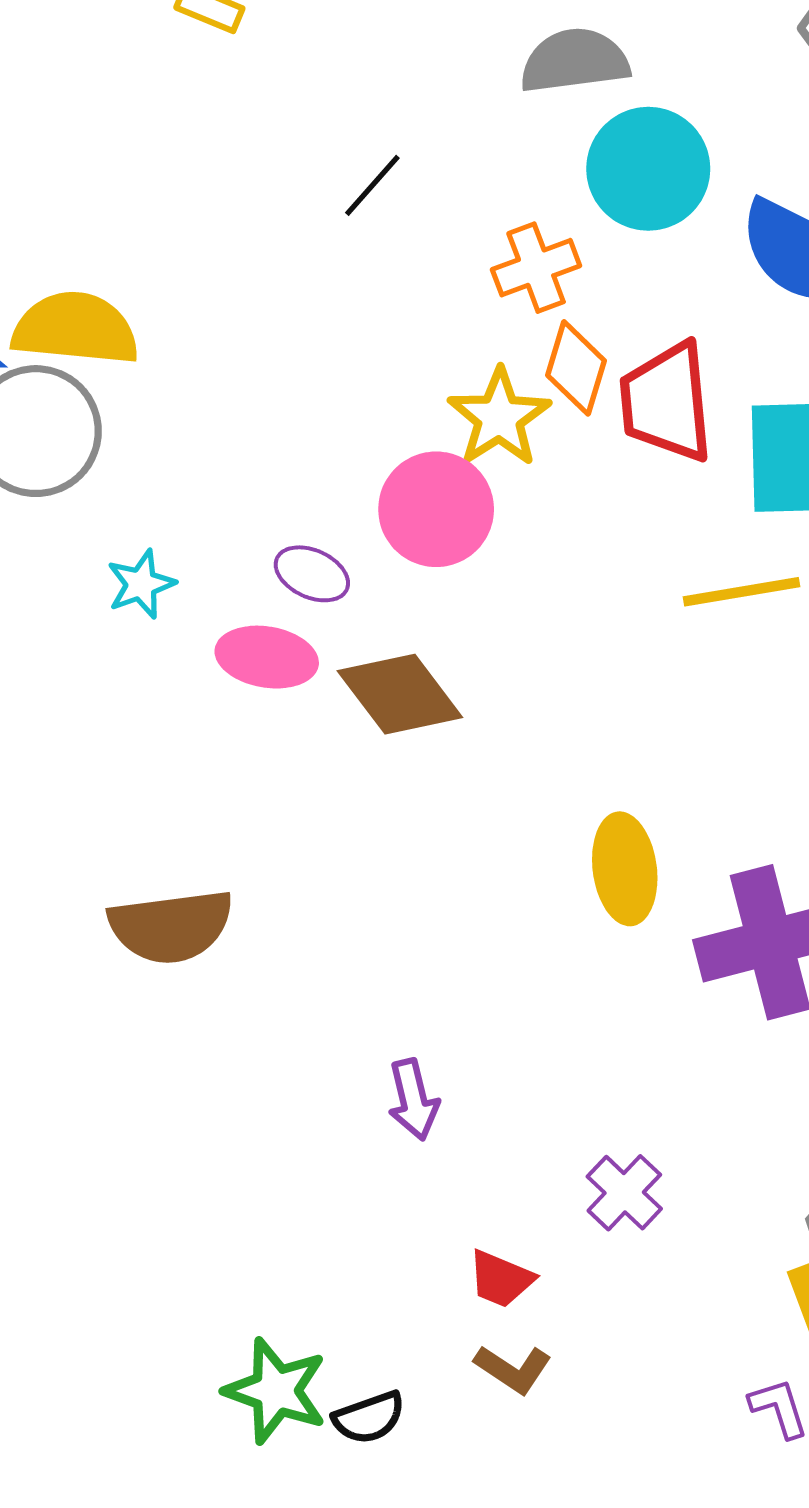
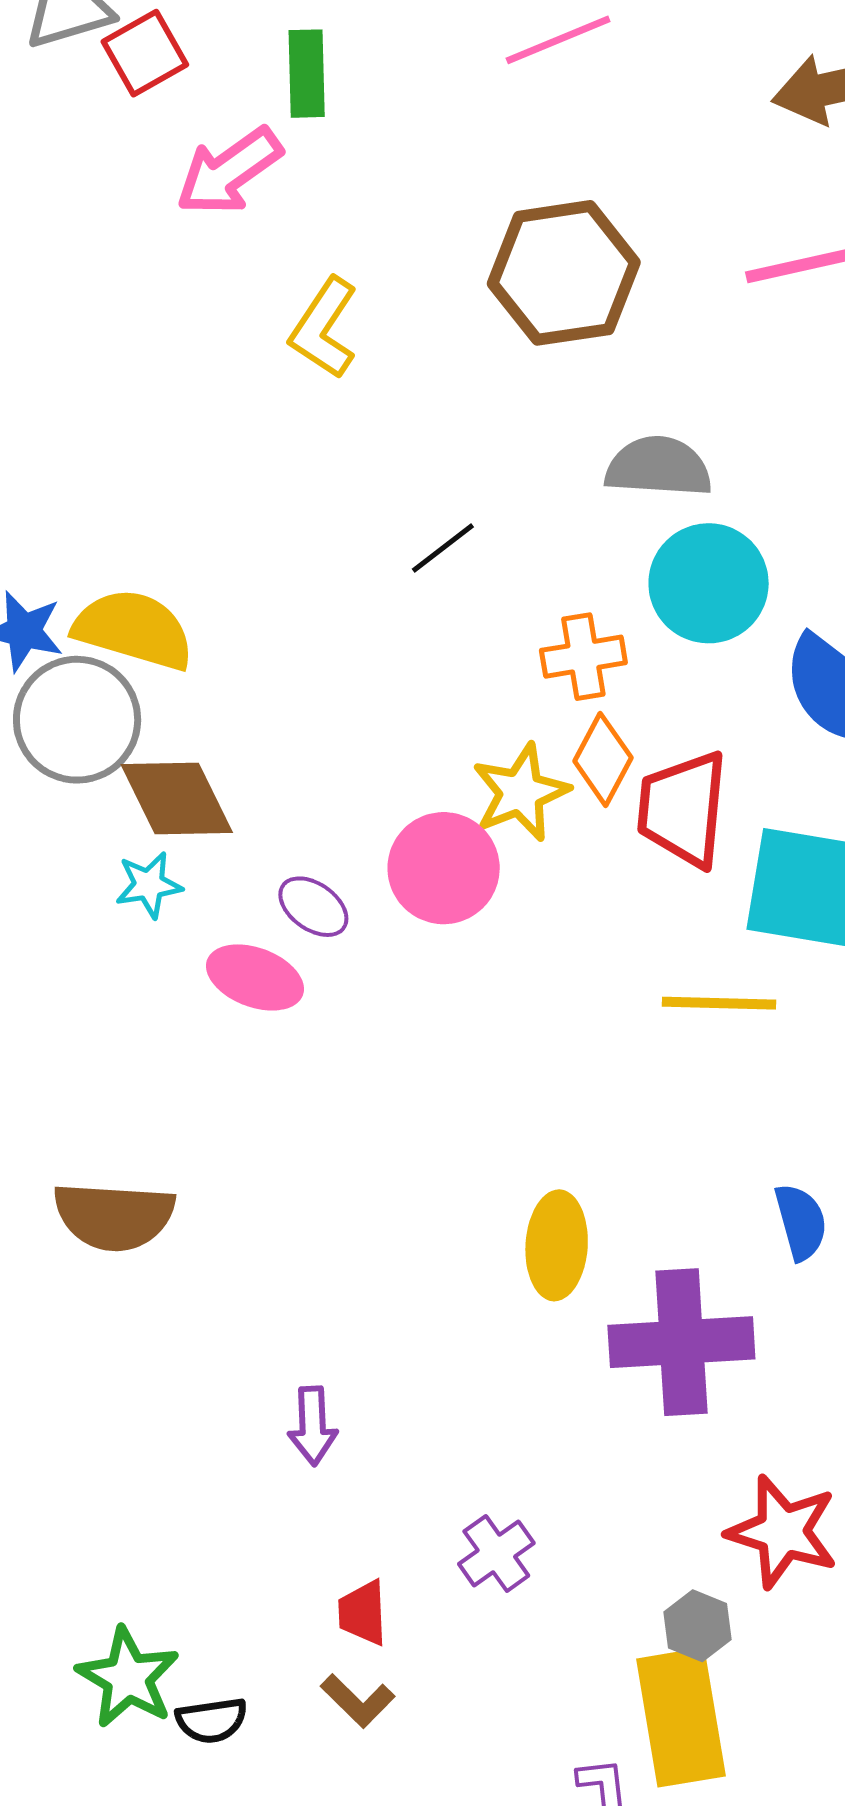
brown diamond: (400, 694) -> (177, 798), moved
red trapezoid: (501, 1279) -> (363, 1613), turned 54

